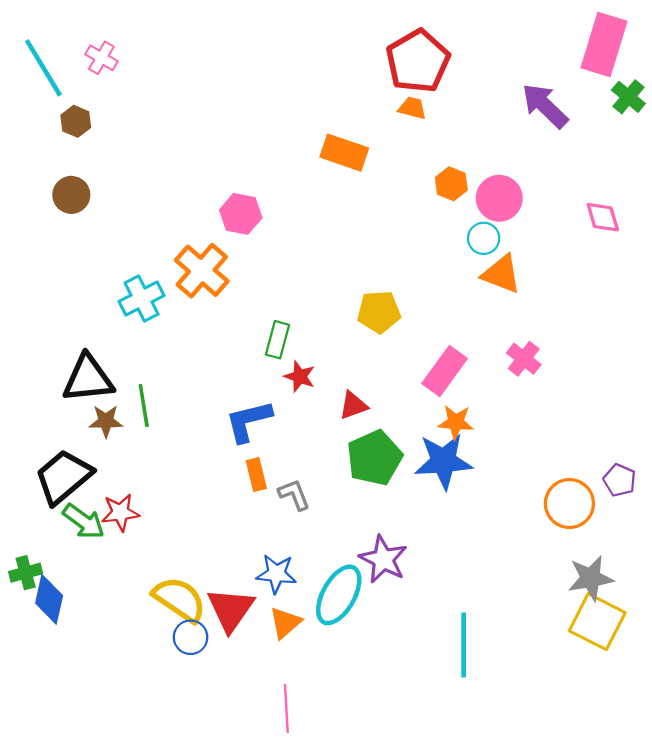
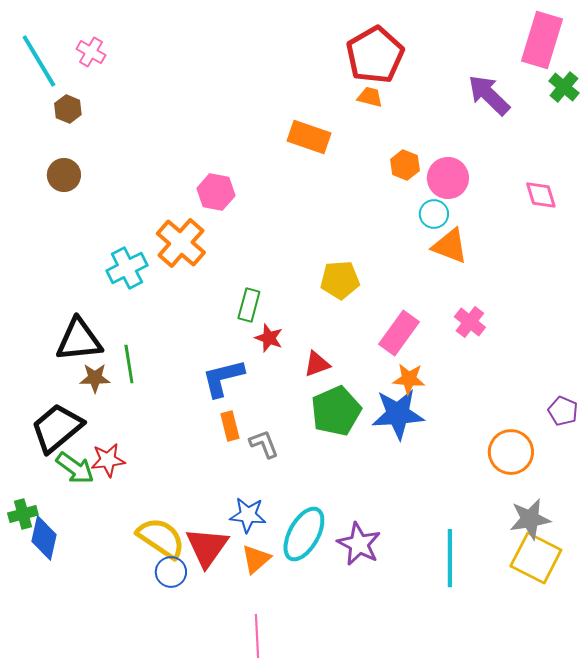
purple pentagon: (620, 480) -> (563, 411), moved
purple star: (383, 559) -> (359, 544), moved
cyan line: (464, 645) -> (450, 558), moved

